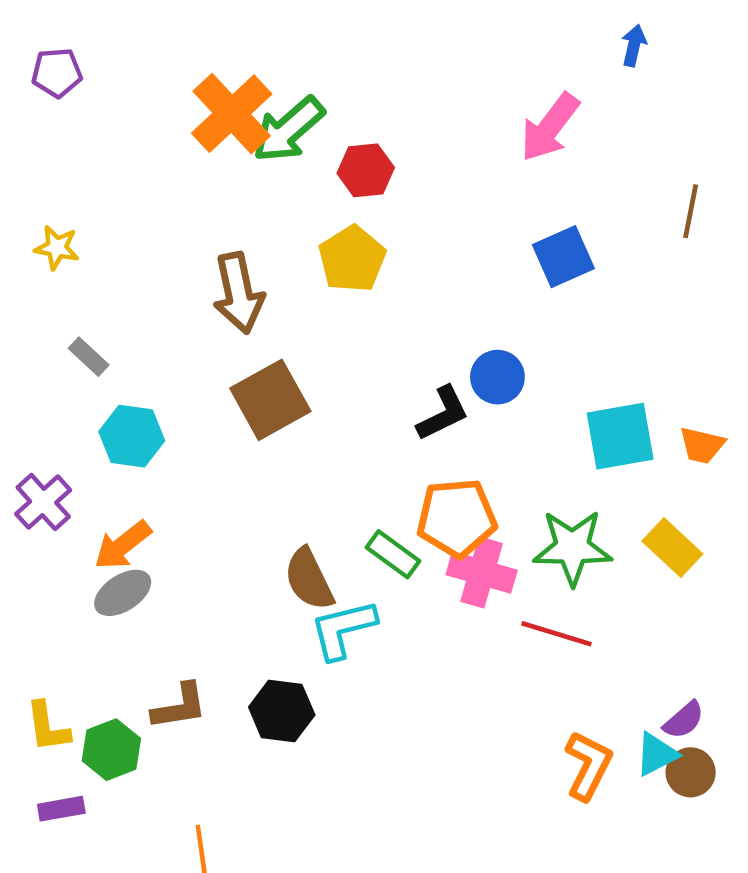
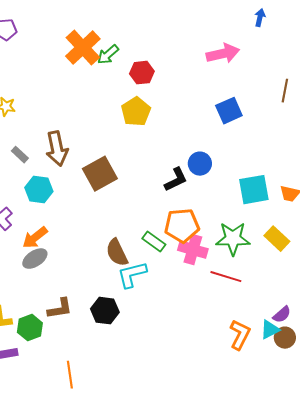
pink arrow: (550, 127) -> (223, 54), turned -140
green arrow: (288, 129) -> (108, 55), size x0.7
brown arrow: (239, 293) -> (57, 149), moved

